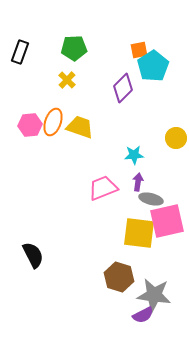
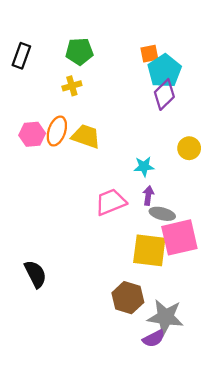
yellow cross: (67, 80) -> (72, 86), turned 30
purple diamond: (123, 88) -> (164, 94), moved

